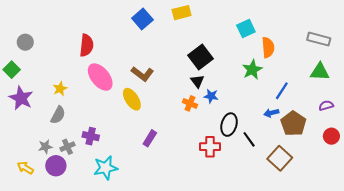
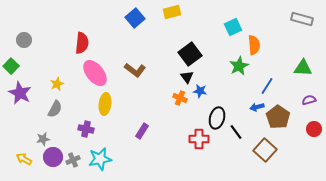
gray rectangle: (319, 39) -> (302, 19), moved
yellow ellipse: (132, 99) -> (105, 104), moved, turned 40
gray cross: (67, 147) -> (73, 160), moved

